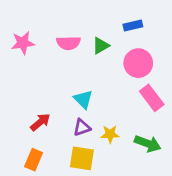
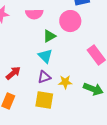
green triangle: (101, 46) -> (49, 36), moved
pink circle: (138, 63) -> (70, 21), moved

